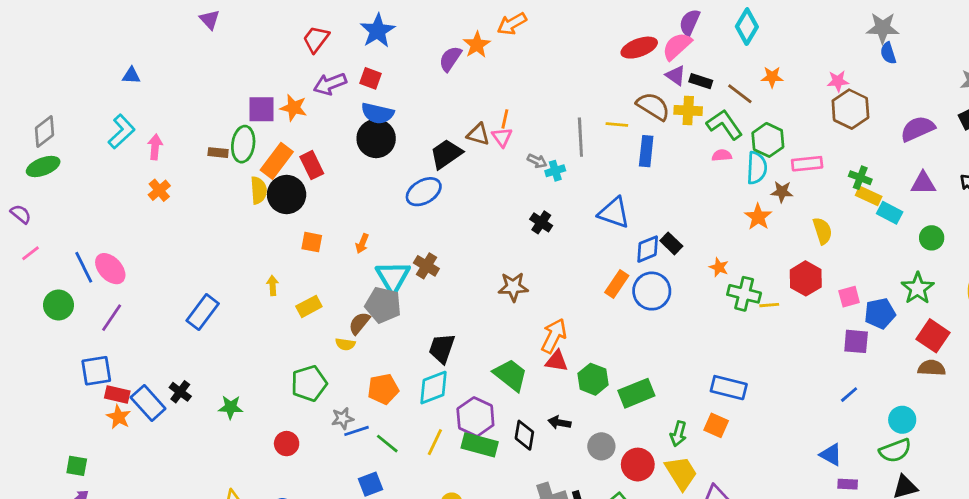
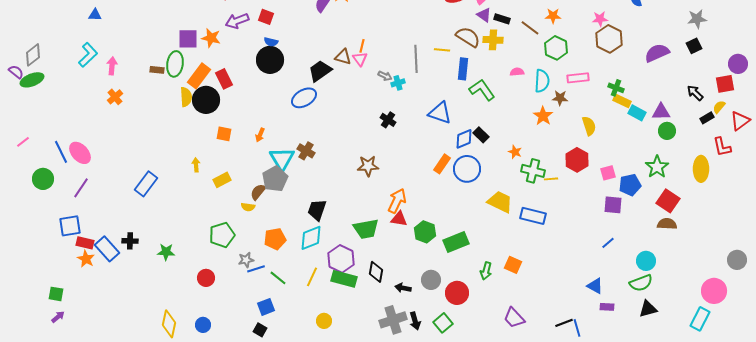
blue semicircle: (378, 113) -> (271, 42), size x0.6
green L-shape: (725, 125) -> (482, 90), moved
green hexagon: (768, 140) -> (556, 48), moved
purple triangle: (923, 183) -> (661, 112), moved
purple semicircle: (21, 214) -> (16, 72), moved
gray pentagon: (383, 305) -> (275, 179), turned 30
green trapezoid: (510, 375) -> (366, 229), turned 132
blue rectangle: (729, 388) -> (533, 216), moved
black cross: (180, 392) -> (130, 241), turned -35
black arrow: (559, 423) -> (403, 288), moved
yellow trapezoid: (681, 473) -> (500, 202), moved, turned -32

